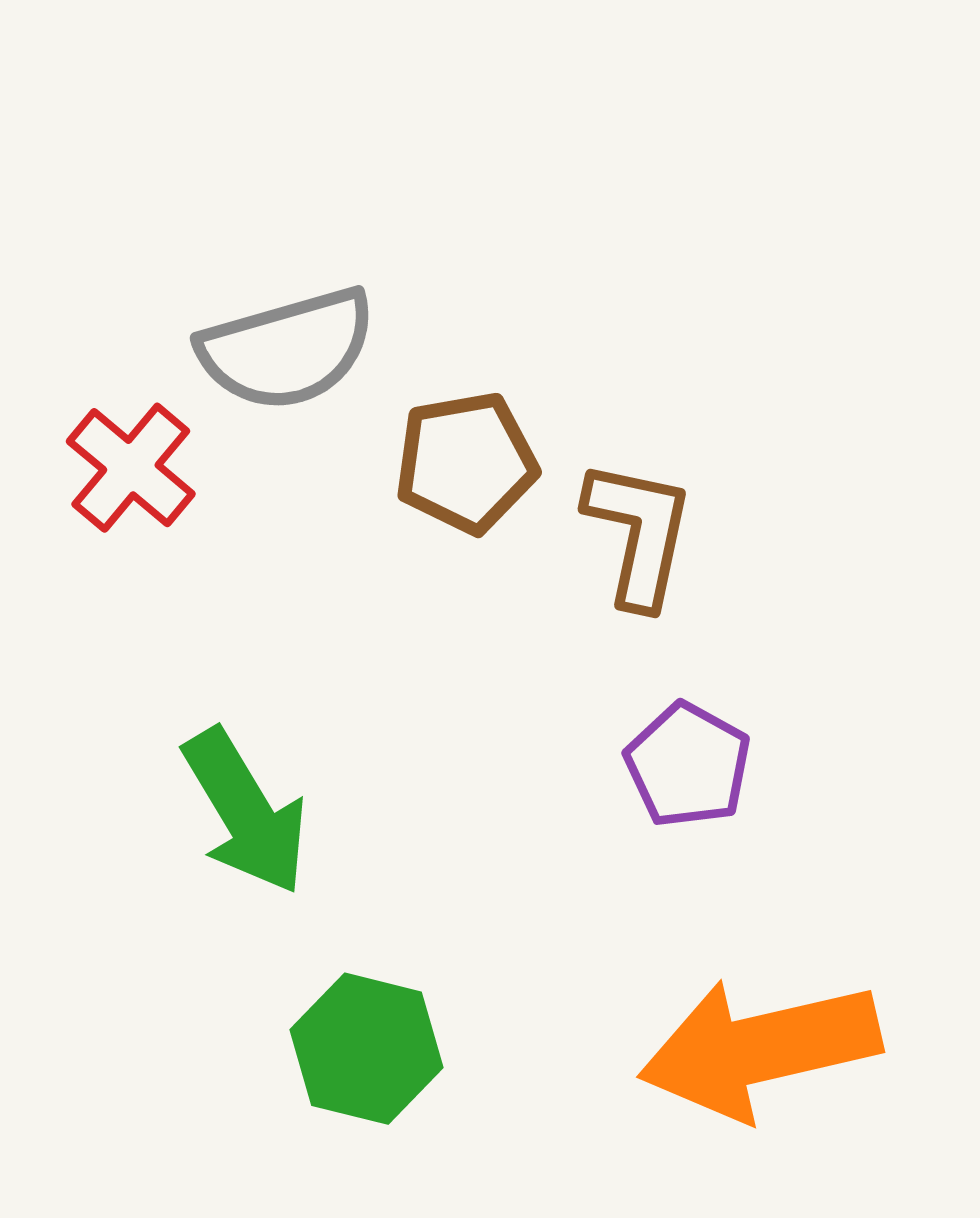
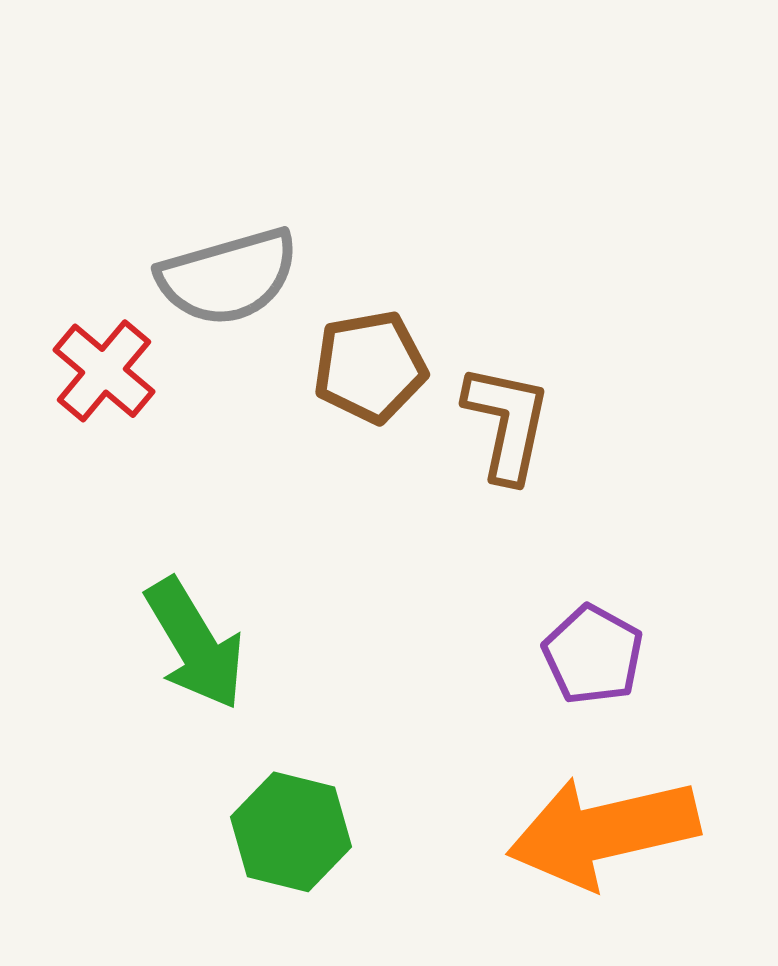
purple pentagon: (688, 765) -> (593, 655), moved

